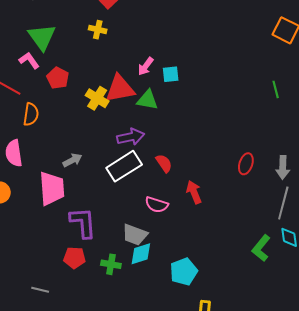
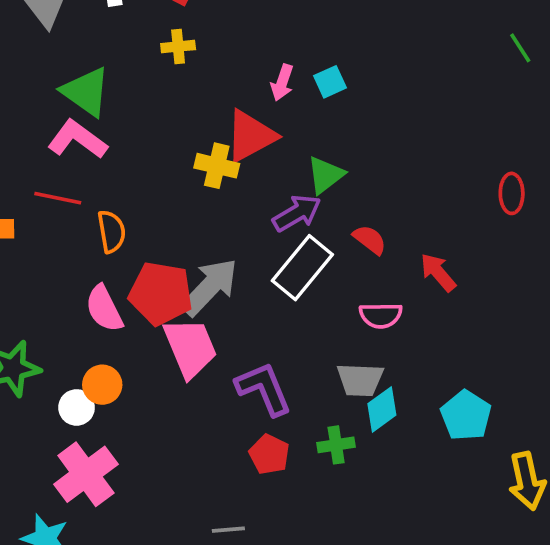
pink L-shape: (29, 60) -> (77, 139), size x1.5
red pentagon: (58, 78) -> (161, 293), moved, size x1.6
green triangle: (147, 100) -> (326, 175), moved, turned -30
gray arrow: (72, 160) -> (210, 287), size x1.8
red pentagon: (74, 258) -> (269, 454), turned -30

